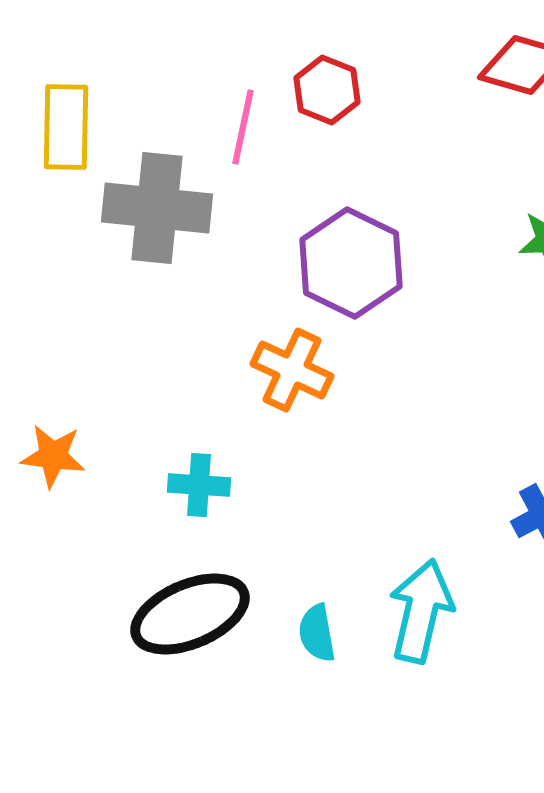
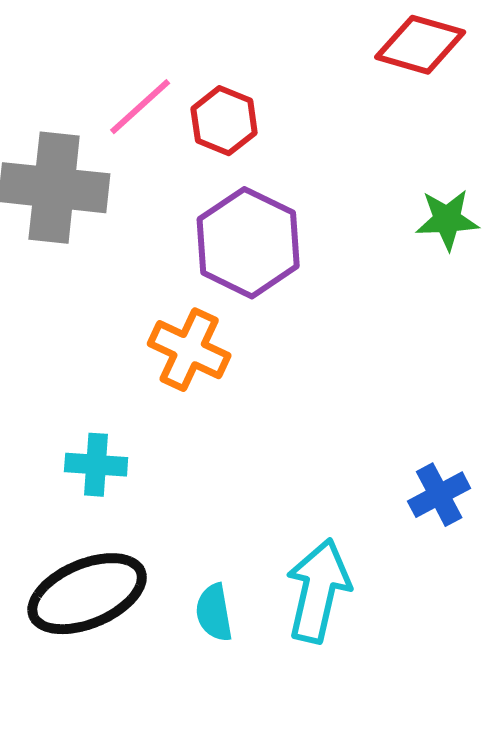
red hexagon: (327, 90) -> (224, 121), moved
pink line: (243, 127) -> (140, 107), turned 36

